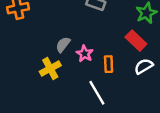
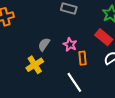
pink star: (85, 54) -> (70, 44), moved

